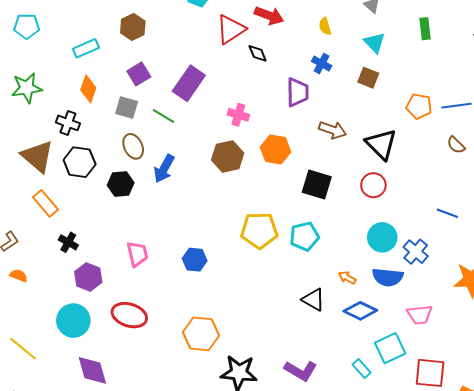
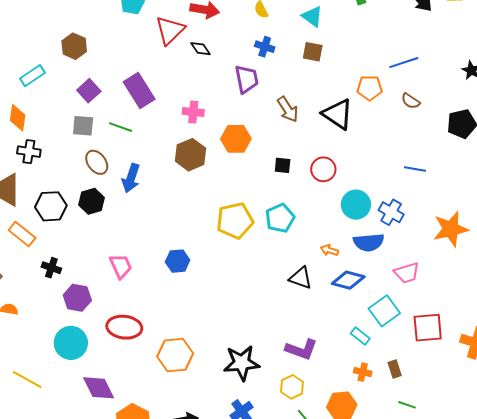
purple rectangle: (189, 83) -> (139, 90), turned -56
orange diamond: (88, 89) -> (18, 118), moved
orange pentagon: (419, 106) -> (370, 88), moved
brown arrow: (332, 130) -> (288, 109), turned 48
black hexagon: (80, 162) -> (51, 206), moved
black square: (317, 185) -> (283, 165), size x0.6
red circle: (373, 185) -> (323, 169), moved
orange hexagon: (201, 334) -> (175, 355), moved

